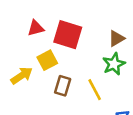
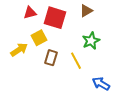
brown triangle: (116, 38) -> (86, 11), moved

